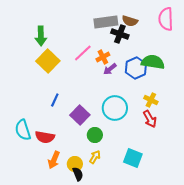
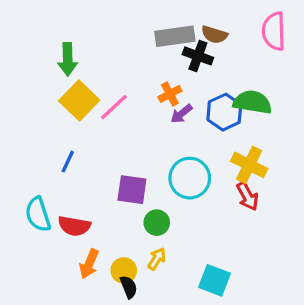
pink line: (83, 53) -> (114, 107), moved
blue line: (55, 100) -> (68, 162), moved
yellow cross: (151, 100) -> (249, 165), size x1.5
purple square: (80, 115) -> (132, 190), turned -36
cyan square: (133, 158) -> (214, 280), moved

